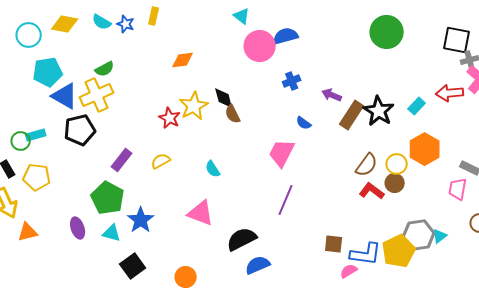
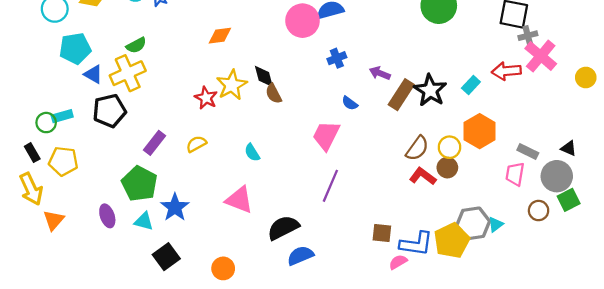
blue triangle: (65, 96) -> (93, 74), size x0.7
orange triangle: (28, 232) -> (54, 220), turned -35

